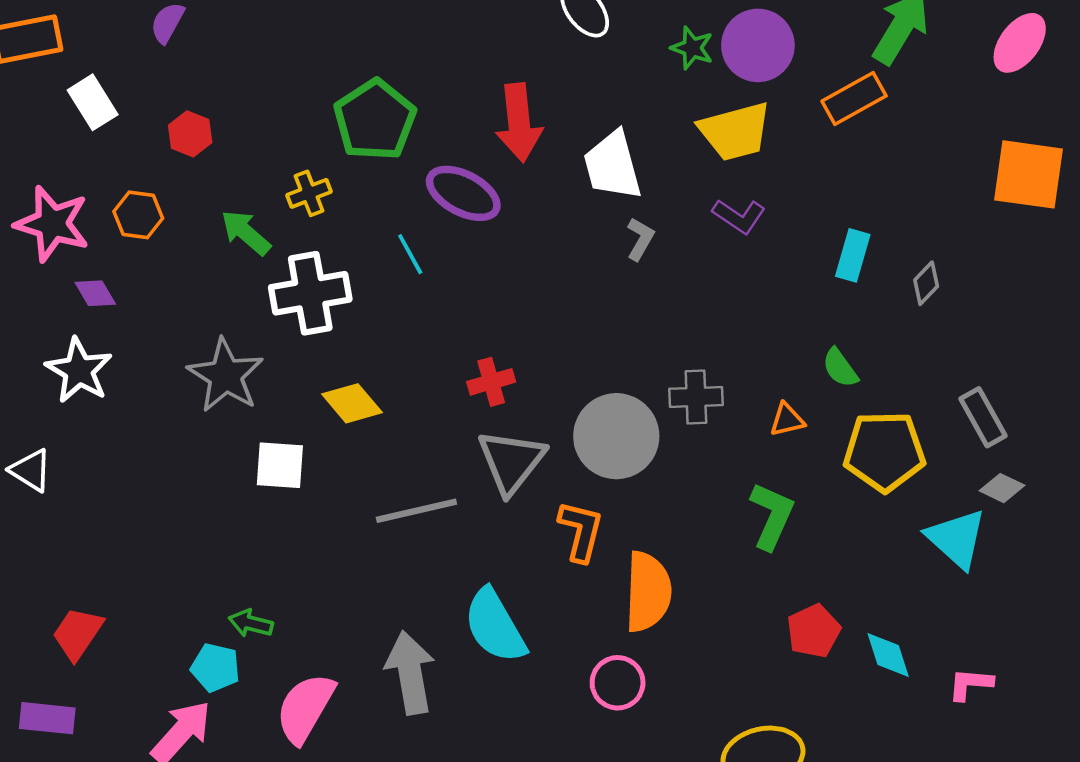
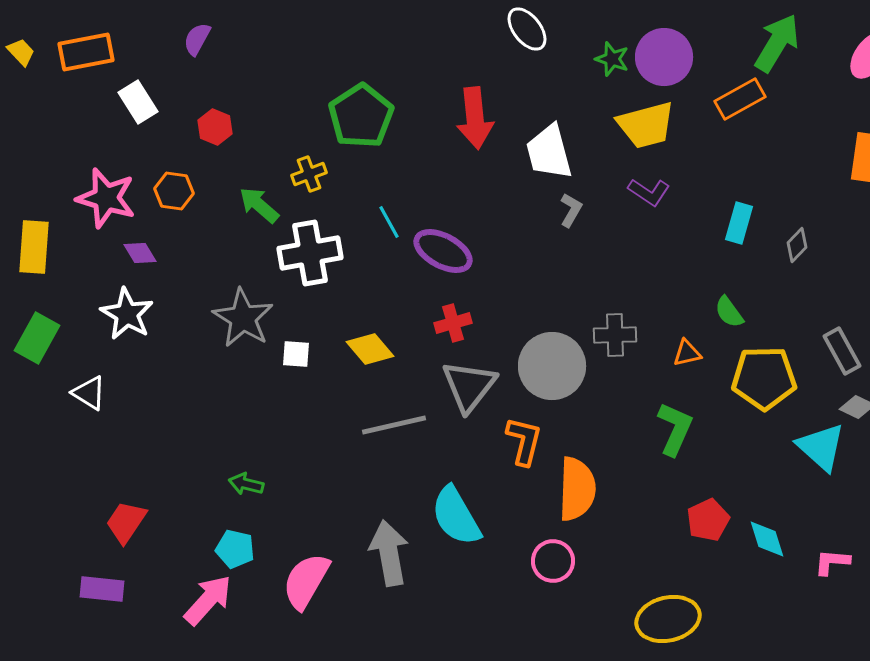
purple ellipse: (463, 193) -> (443, 251), moved
yellow diamond: (352, 403) -> (370, 349), moved
white square: (280, 465) -> (296, 354), moved, size x0.7
green arrow: (251, 623) -> (246, 484), moved

